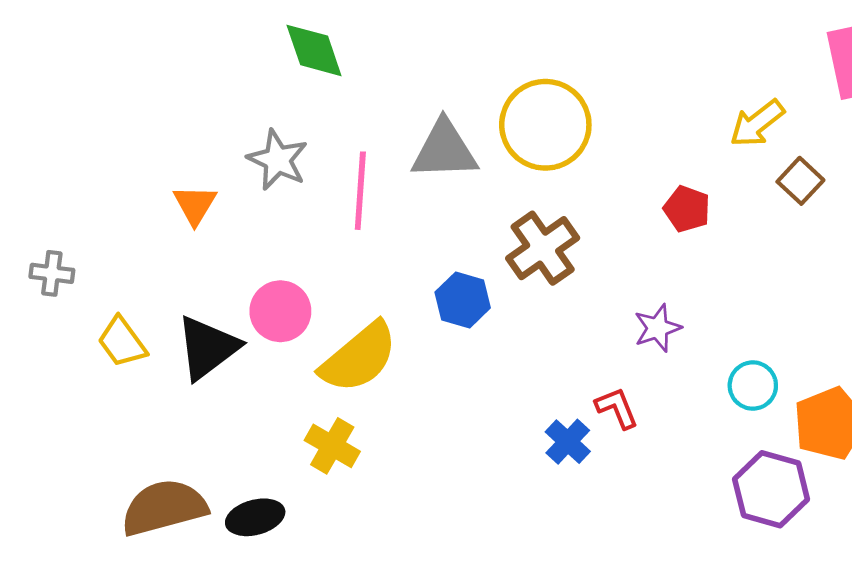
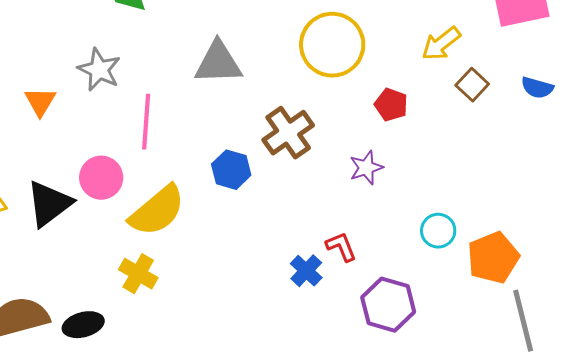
yellow circle: (545, 125) -> (332, 45), moved
pink line: (360, 191) -> (146, 122), moved
purple star: (657, 328) -> (366, 168), moved
purple hexagon: (771, 489) -> (388, 305), moved

